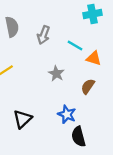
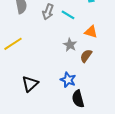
cyan line: (75, 46) -> (68, 15), moved
gray star: (56, 74) -> (70, 45), moved

